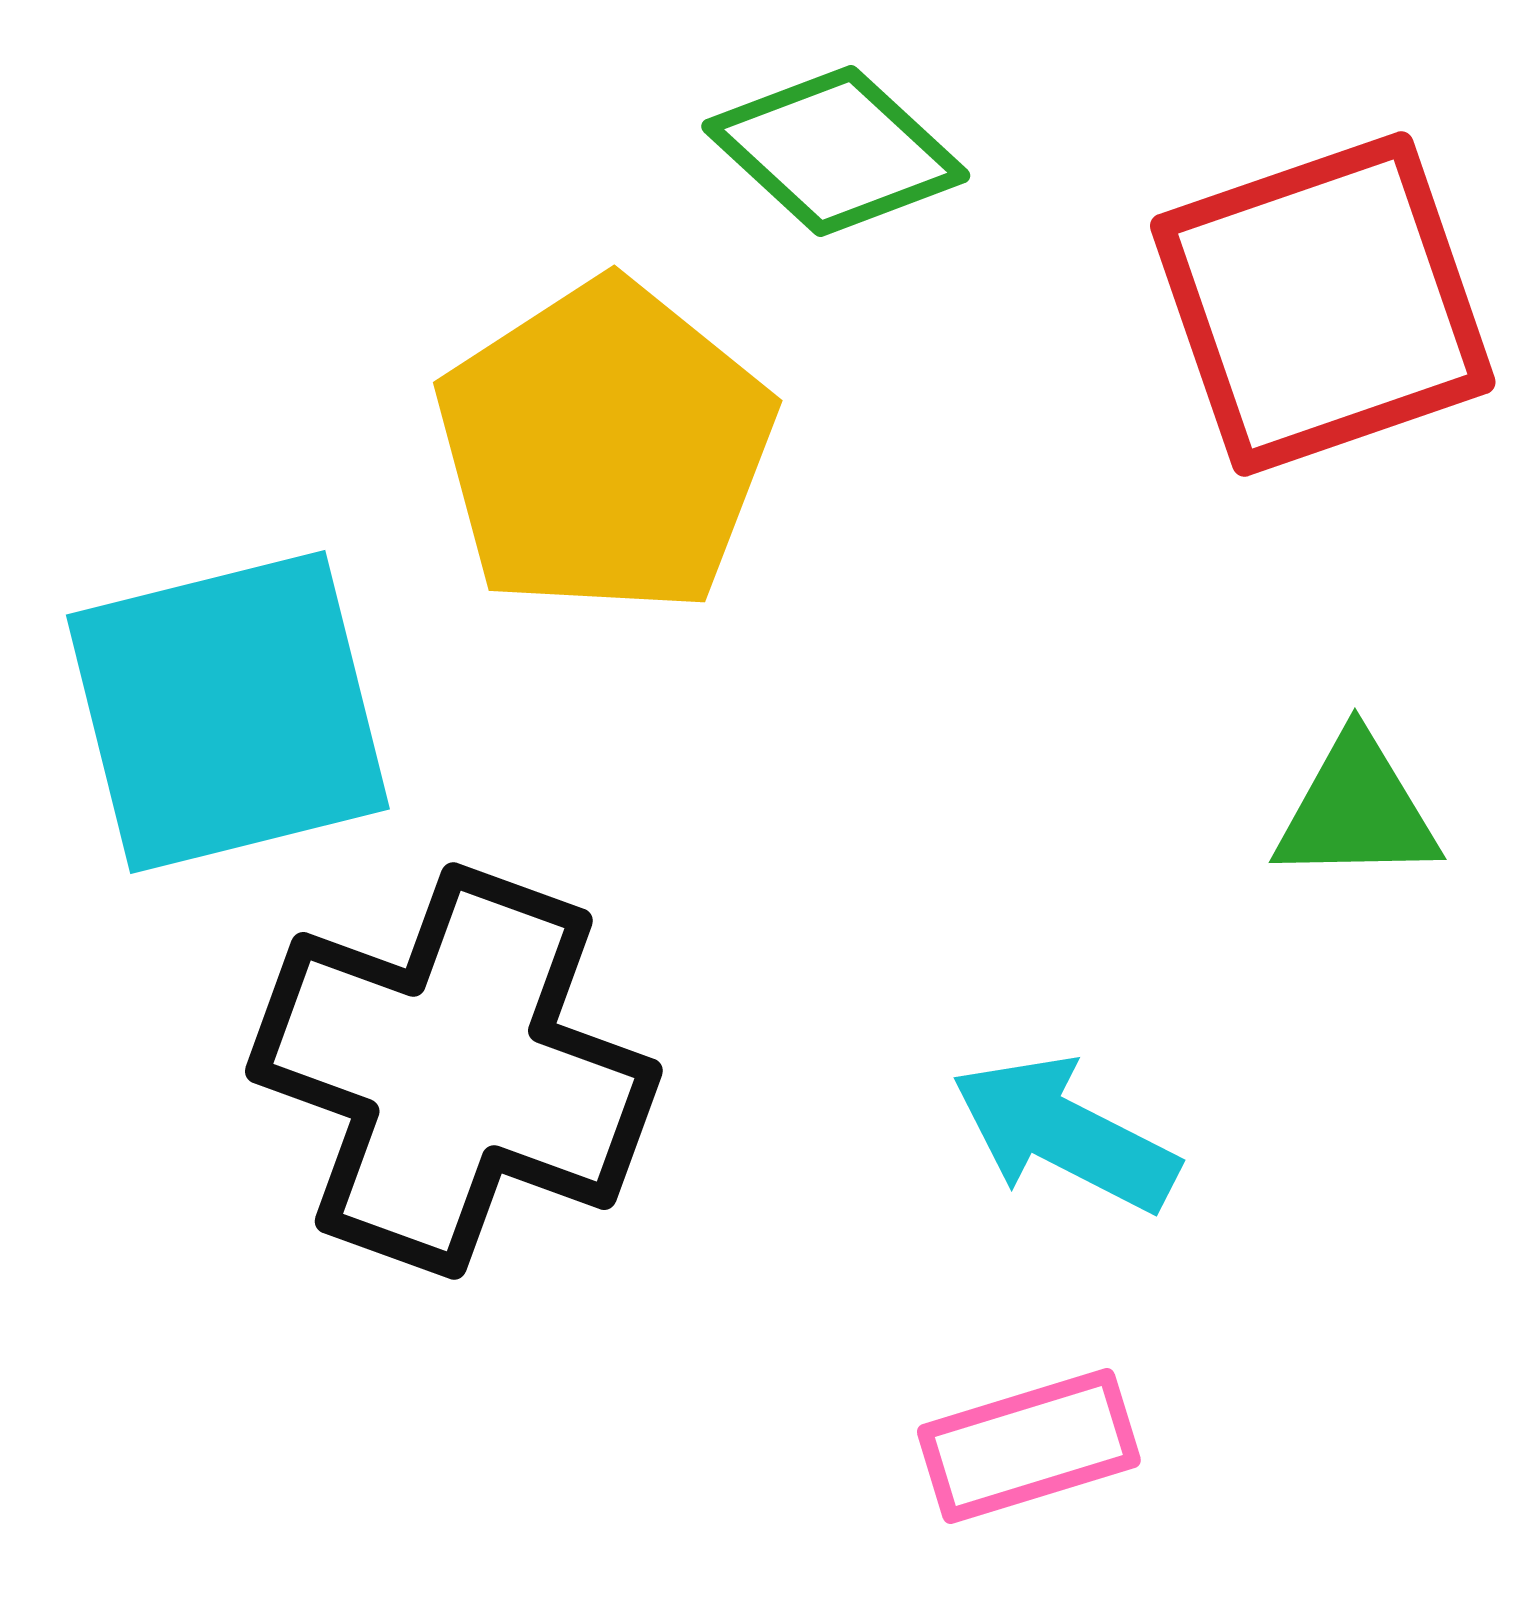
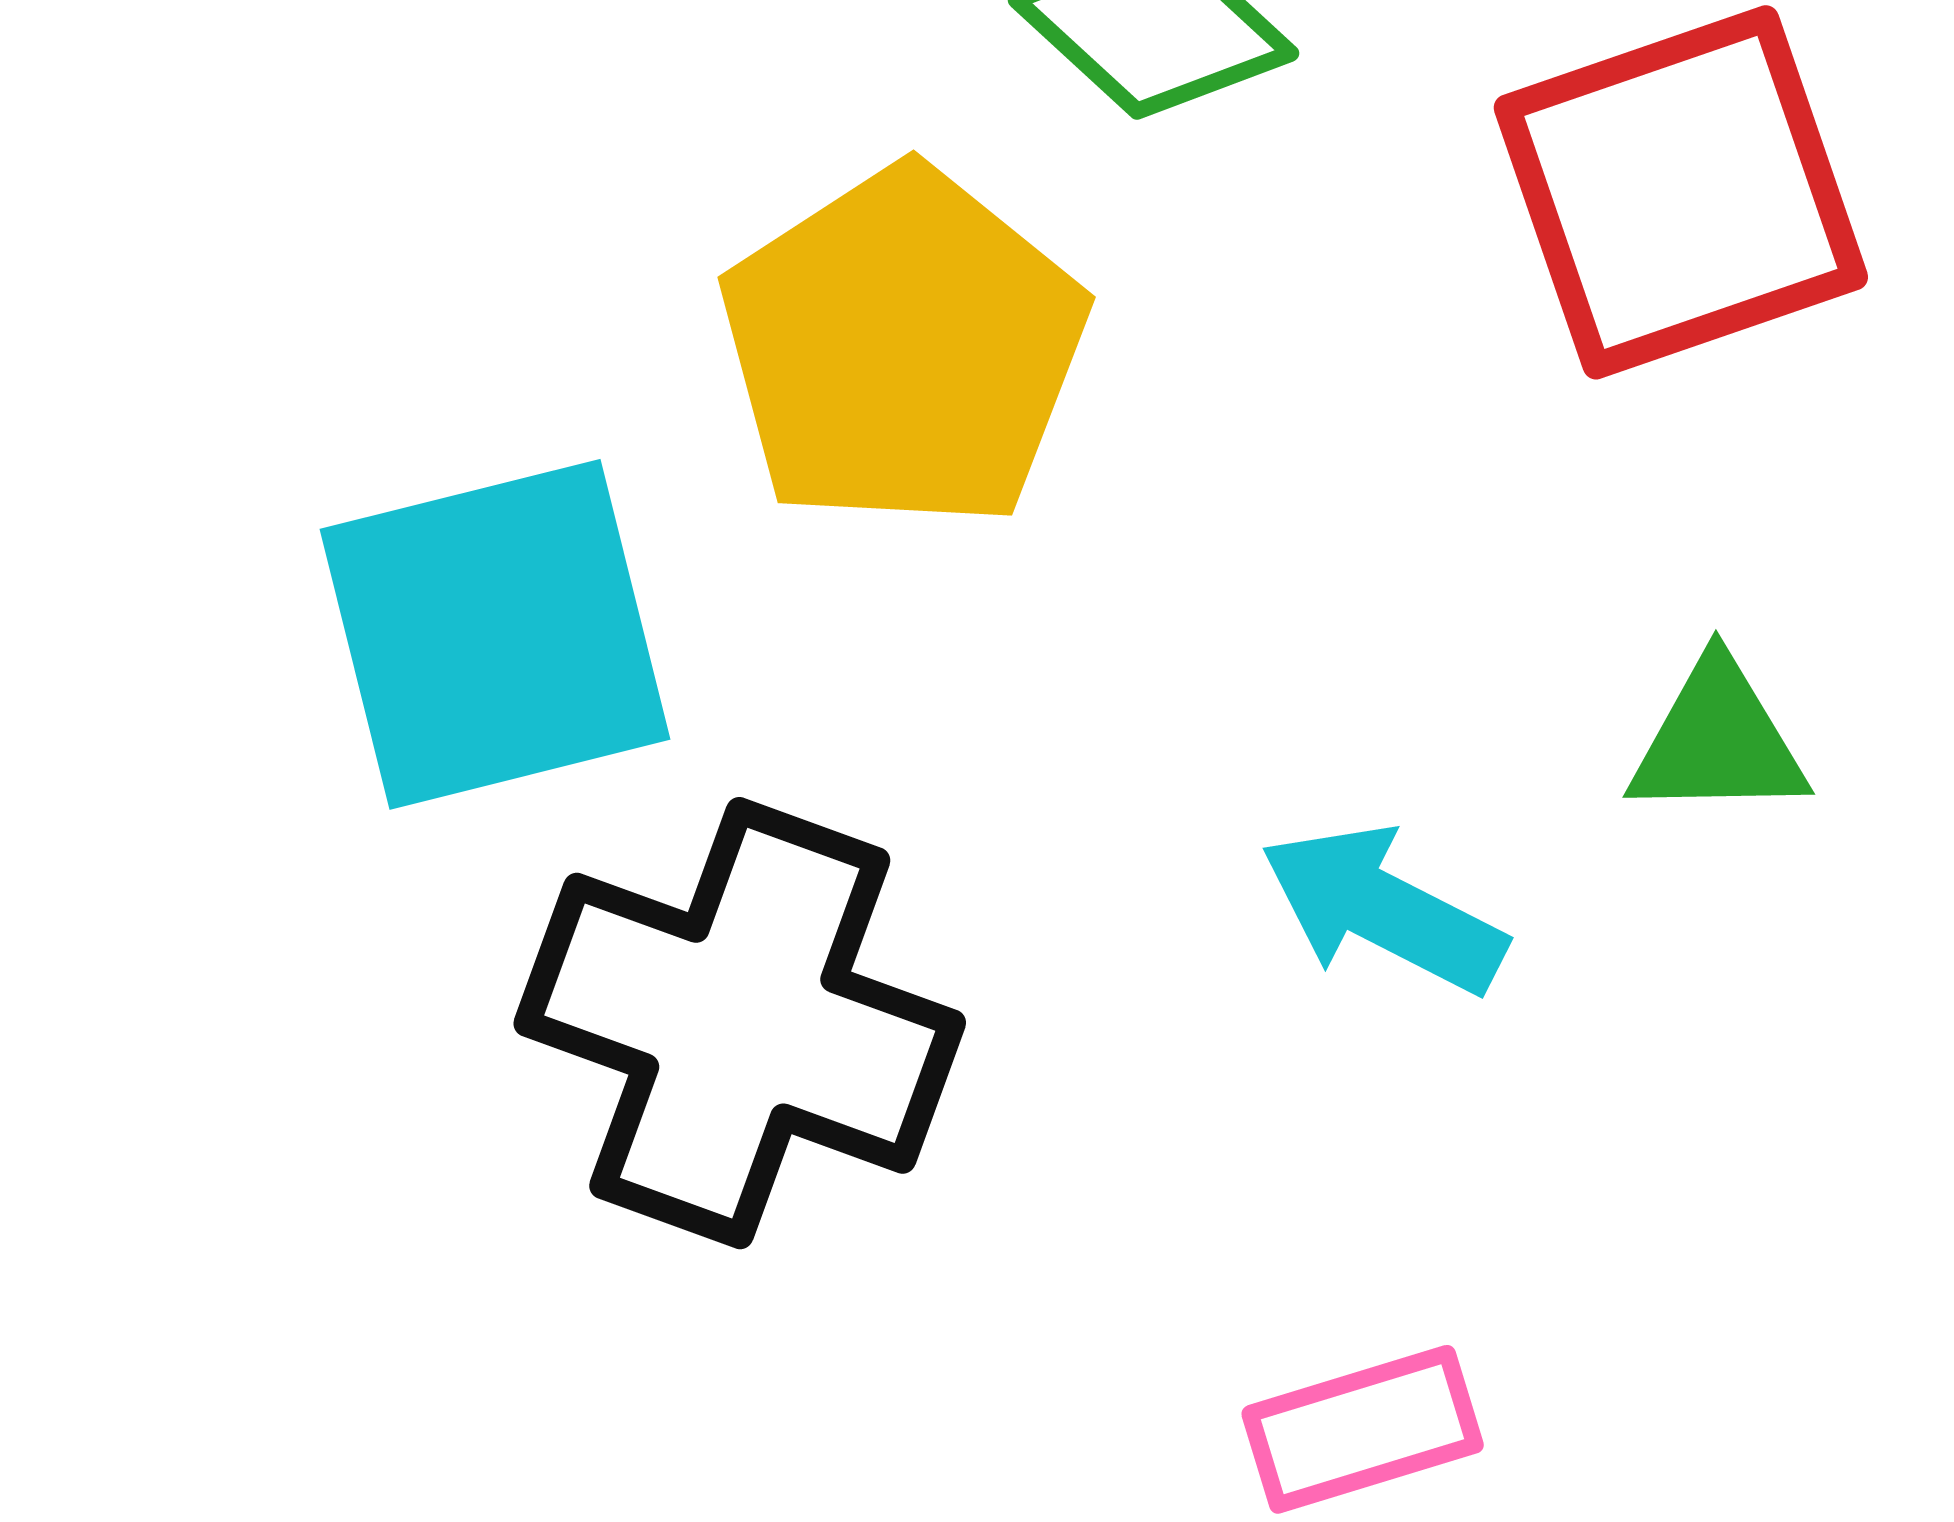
cyan arrow: (1065, 1134) -> (1383, 909), moved

